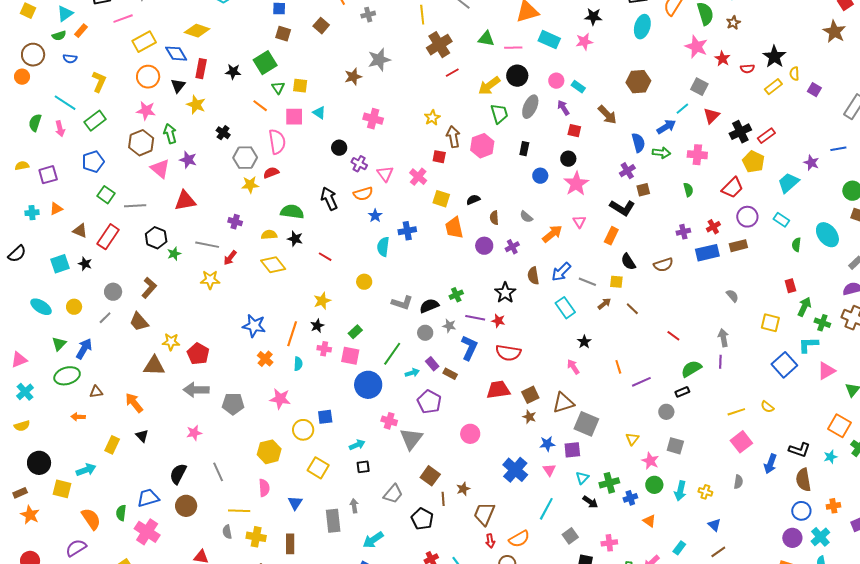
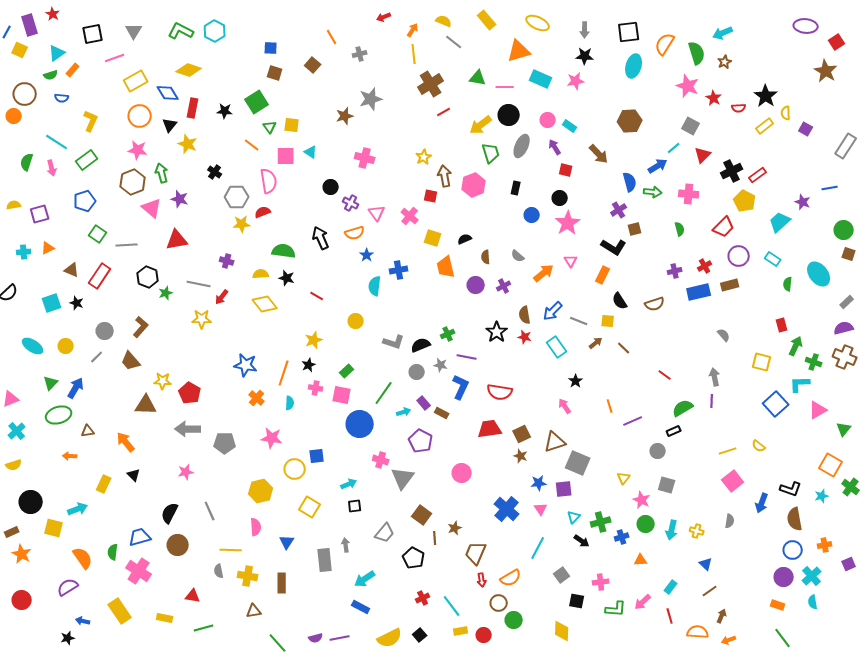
red star: (498, 321) -> (525, 337), moved
orange triangle: (649, 521) -> (641, 560), turned -40

